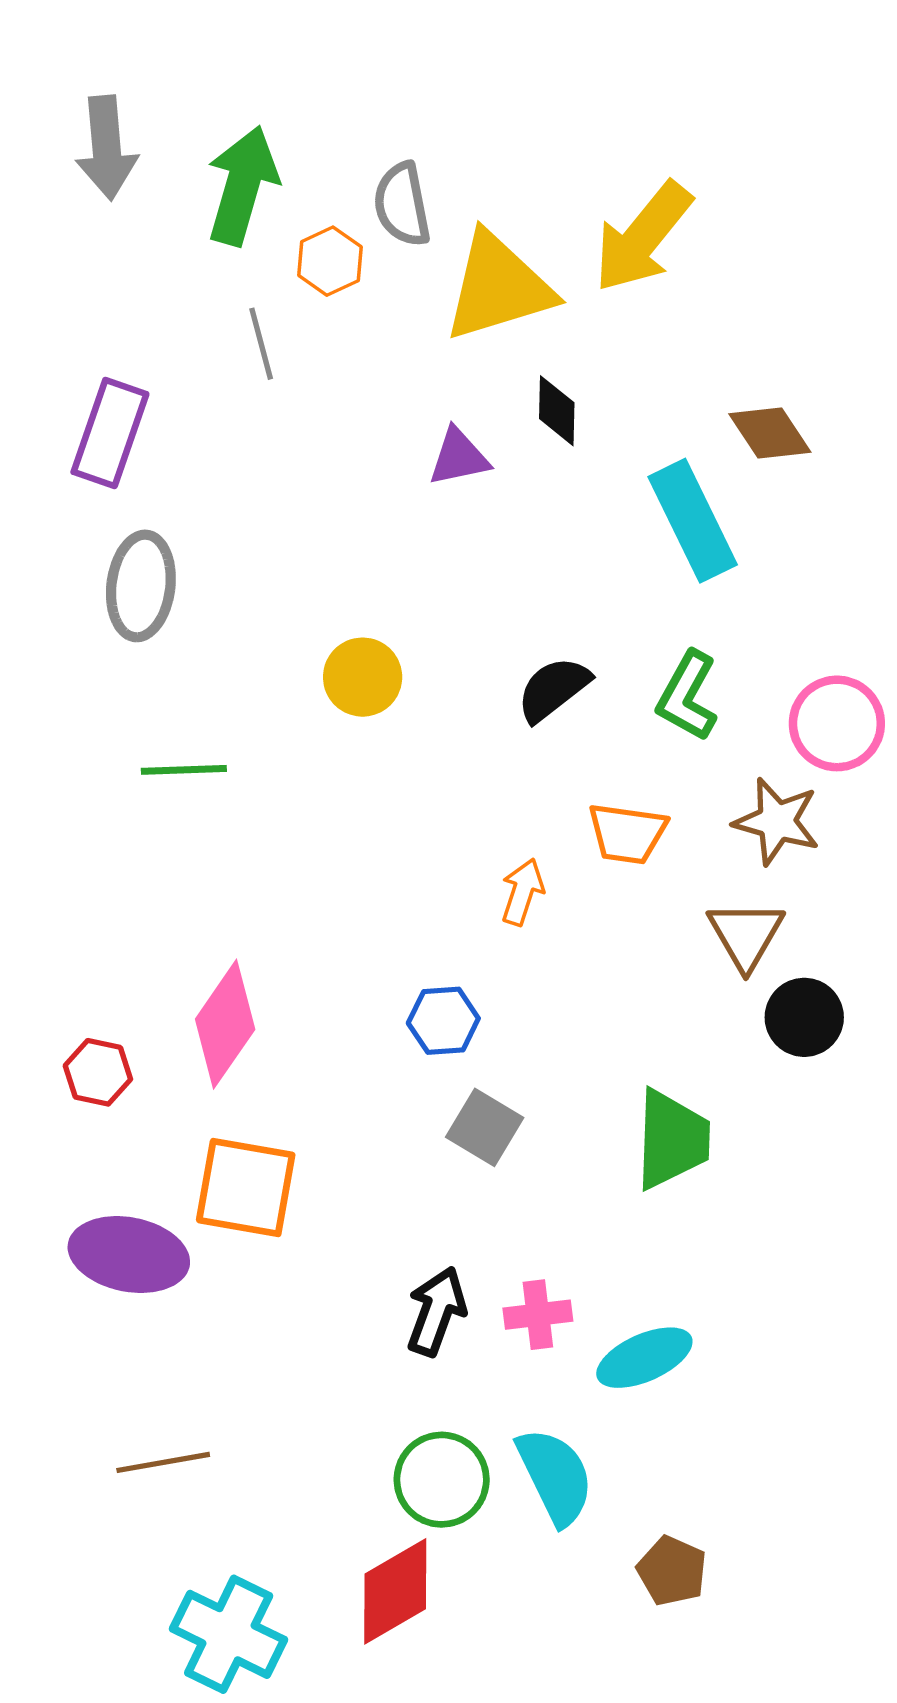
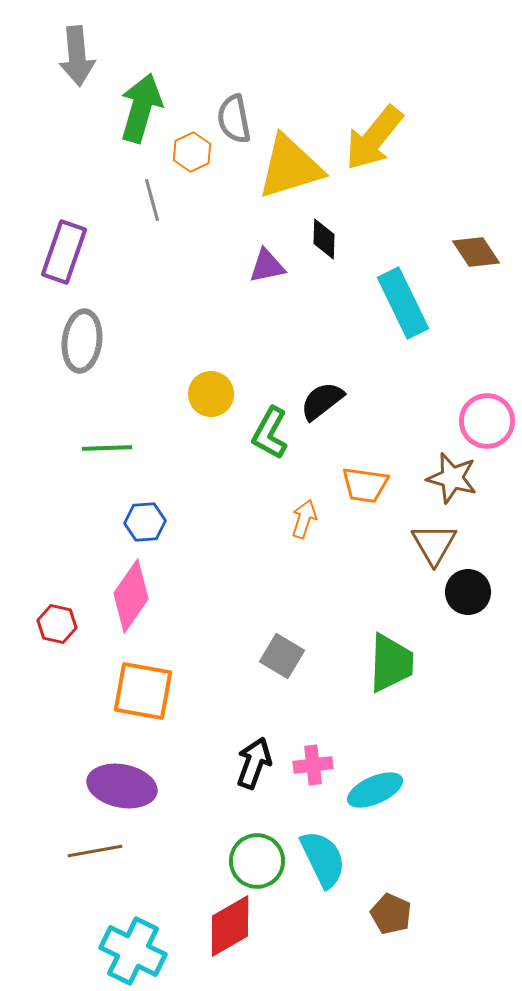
gray arrow: (106, 148) -> (77, 56), moved
brown diamond: (770, 433) -> (476, 252), moved
green L-shape: (687, 696) -> (270, 433), moved
blue hexagon: (443, 1021) -> (145, 522), moved
purple ellipse: (129, 1255) -> (122, 786), moved

